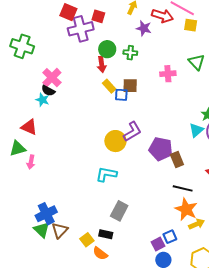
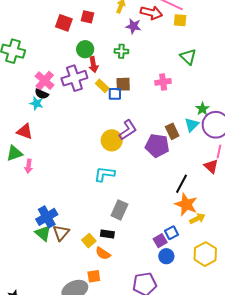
red square: (68, 12) -> (64, 23), moved
purple cross: (81, 29) -> (74, 78), moved
green circle: (107, 49) -> (85, 49), moved
pink cross: (168, 74) -> (163, 82), moved
brown rectangle: (177, 160) -> (172, 131), moved
black line: (183, 188) -> (181, 184), turned -72

